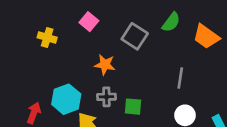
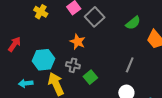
gray square: (135, 36) -> (95, 17), moved
green square: (133, 107) -> (90, 77), turned 32
red arrow: (34, 113) -> (14, 44), moved

